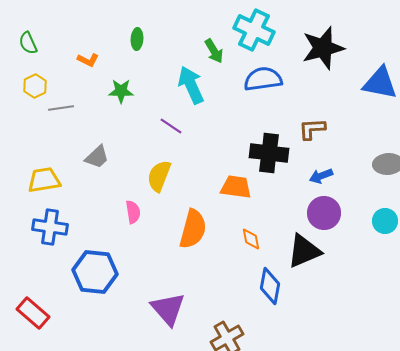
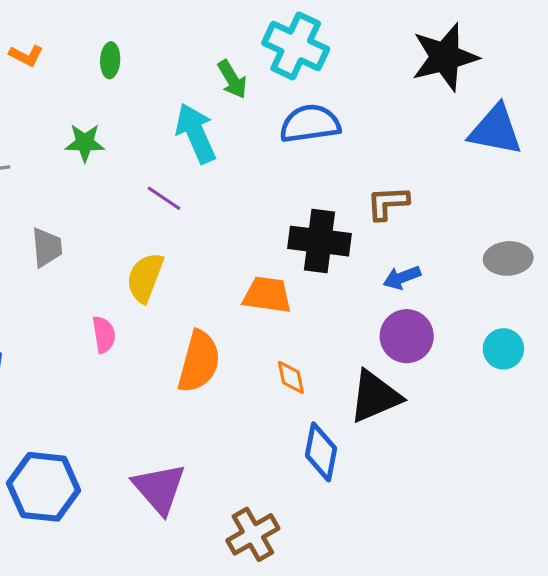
black star: (323, 48) -> (445, 57), moved
orange L-shape: (88, 60) -> (26, 55), moved
gray trapezoid: (97, 157) -> (47, 247), turned -52
blue hexagon: (95, 272) -> (44, 487), moved

